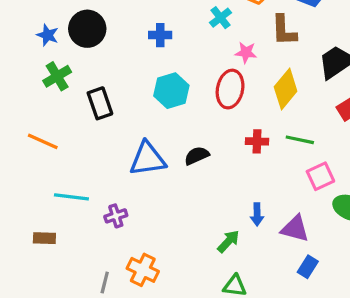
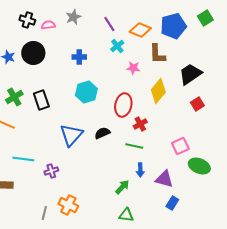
green cross: (57, 76) -> (14, 97), moved
red ellipse: (230, 89) -> (123, 105), moved
green line: (300, 140) -> (134, 146), moved
red cross: (257, 141) -> (140, 124), turned -32
blue triangle: (148, 159) -> (71, 135), turned -40

